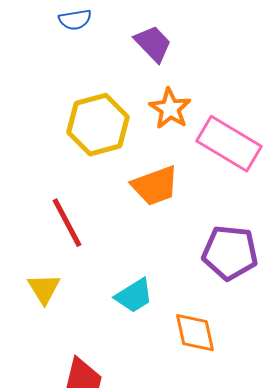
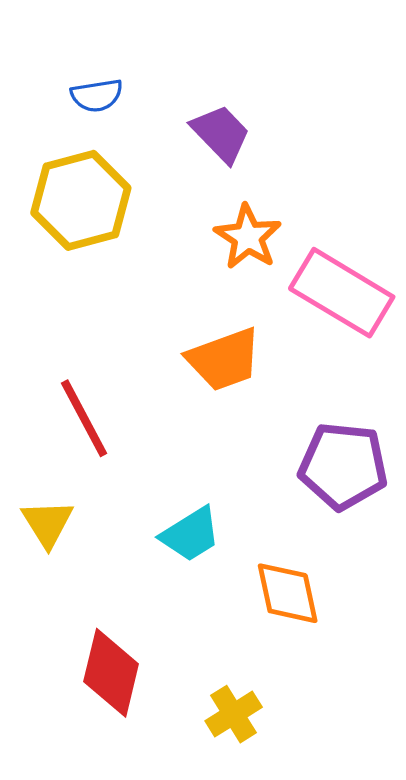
yellow hexagon: (98, 125) -> (81, 200), moved

